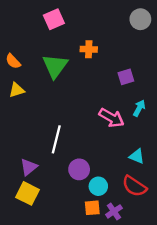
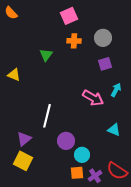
pink square: (54, 19) -> (69, 16), moved
gray circle: (140, 19) -> (103, 38), moved
orange semicircle: (13, 61) -> (11, 13), moved
green triangle: (55, 66) -> (46, 55), size x0.6
yellow triangle: (17, 90) -> (14, 75), turned 40
red semicircle: (134, 186) -> (117, 171), moved

